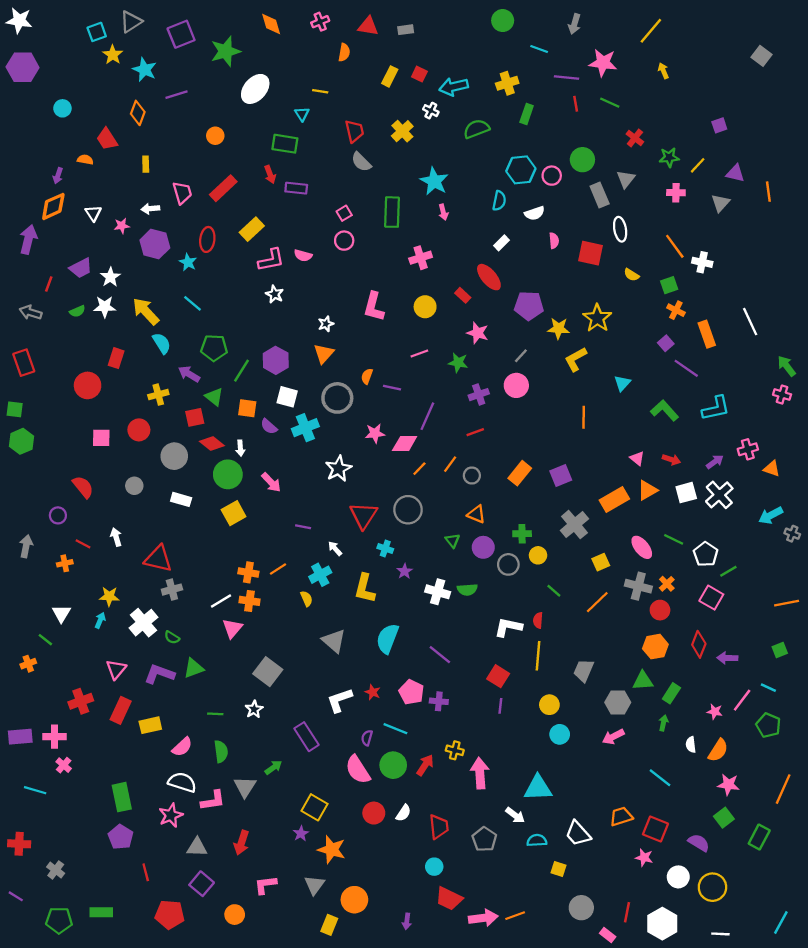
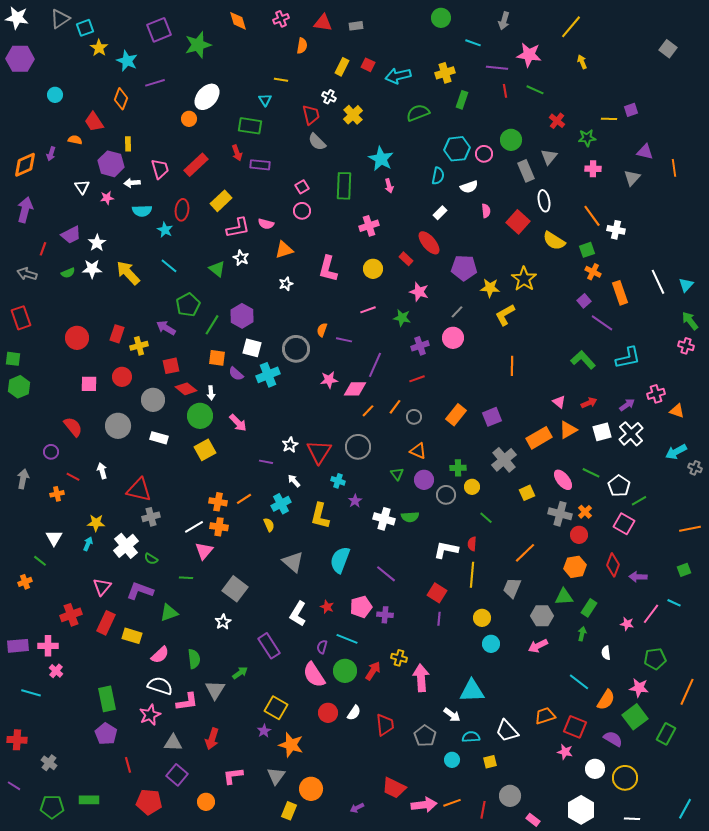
gray triangle: (131, 22) -> (60, 19), moved
white ellipse: (255, 89) -> (207, 97), moved
white cross: (431, 111) -> (329, 97), moved
yellow line: (698, 165) -> (609, 119), moved, turned 49
orange diamond: (53, 206) -> (25, 165), moved
purple hexagon: (155, 244) -> (111, 164), moved
red square: (590, 253) -> (518, 222), turned 30
yellow semicircle: (631, 275) -> (554, 241), size x1.6
cyan semicircle: (162, 343) -> (142, 211), moved, turned 120
green pentagon: (214, 348) -> (188, 305), turned -30
orange triangle: (324, 353) -> (284, 250), moved, turned 30
red rectangle: (116, 358) -> (117, 334), moved
cyan triangle: (622, 383) -> (686, 285), moved
green triangle: (214, 397) -> (217, 269), moved
red arrow: (671, 460) -> (589, 403), turned -42
white star: (338, 469) -> (290, 445), moved, size x0.7
gray circle: (134, 486) -> (118, 426), size x1.6
orange line: (597, 602) -> (525, 553), moved
green triangle: (194, 668) -> (169, 613), moved
pink pentagon: (411, 692) -> (361, 607), turned 30
white L-shape: (340, 700) -> (298, 614), turned -40
green line: (215, 714) -> (186, 578), moved
yellow rectangle: (150, 725) -> (132, 636), turned 30
green pentagon: (768, 725) -> (655, 659), moved, turned -30
orange semicircle: (718, 750) -> (606, 700), moved
green square: (724, 818) -> (635, 717), size x1.4
cyan circle: (434, 867) -> (452, 760), moved
yellow square: (559, 869) -> (490, 762), turned -32
red line: (627, 912) -> (483, 810), moved
purple arrow: (407, 921) -> (357, 808), turned 56

